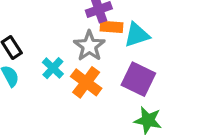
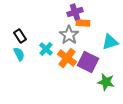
cyan triangle: (137, 35) -> (110, 42), moved
purple square: (138, 79) -> (88, 62), moved

